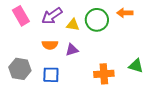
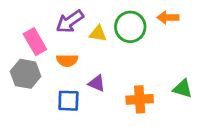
pink rectangle: (21, 16) -> (35, 42), moved
purple triangle: (72, 50) -> (97, 83), moved, turned 40
gray hexagon: (20, 69) -> (26, 74), moved

